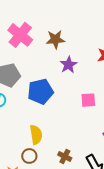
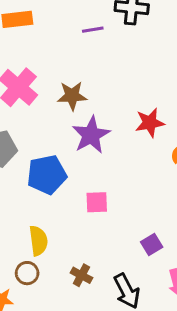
purple star: (69, 65) -> (91, 135), size x1.4
pink square: (88, 100) -> (97, 202), moved

